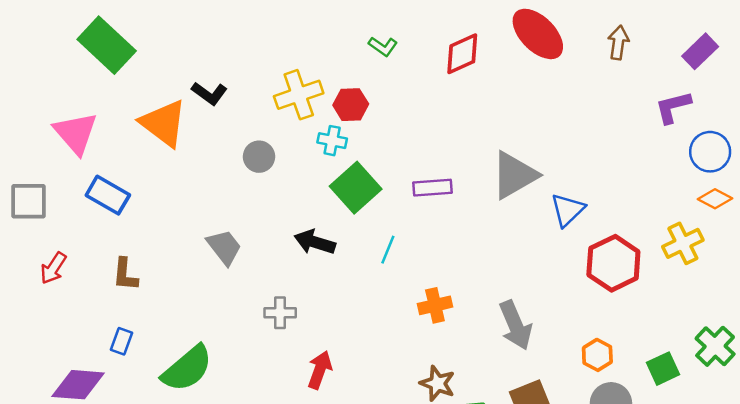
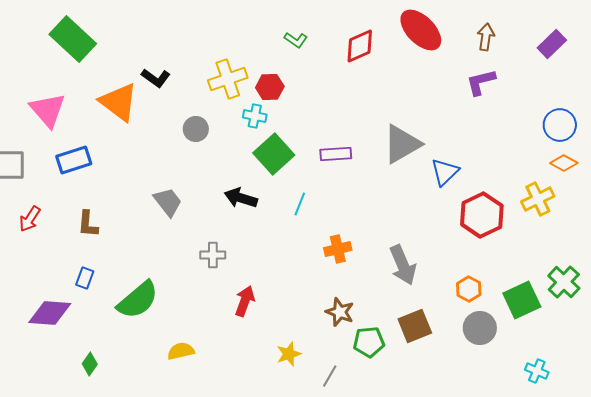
purple L-shape: (673, 107) -> (481, 82), moved
blue rectangle: (108, 195) -> (74, 160), turned -48
green square: (663, 369) -> (522, 300), size x1.4

